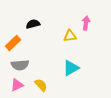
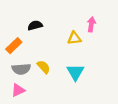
cyan triangle: (71, 68) -> (75, 72), turned -30
yellow semicircle: (41, 85) -> (44, 67), moved

